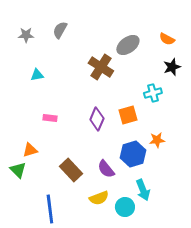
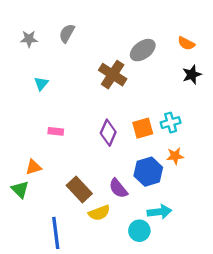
cyan triangle: (37, 75) -> (41, 84), turned -40
cyan cross: (153, 93) -> (171, 123), moved
cyan arrow: (143, 190) -> (159, 212), turned -75
yellow semicircle: (99, 198) -> (99, 213), moved

